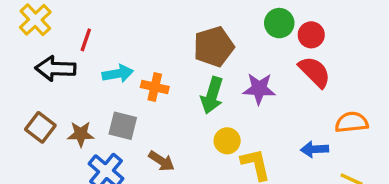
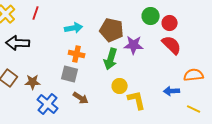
red line: (86, 40) -> (36, 13), moved
brown pentagon: (214, 47) -> (112, 30), turned 30
cyan arrow: (118, 74) -> (74, 28), moved
purple star: (259, 89) -> (134, 45), moved
gray square: (123, 126) -> (70, 74), moved

